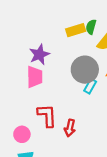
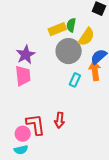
gray circle: (85, 70) -> (69, 51), moved
red L-shape: (47, 116) -> (36, 125), moved
pink circle: (22, 134) -> (23, 134), moved

